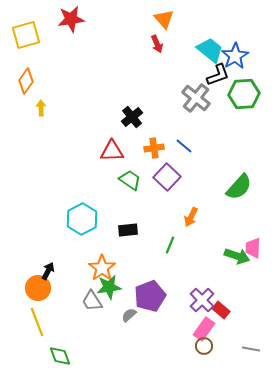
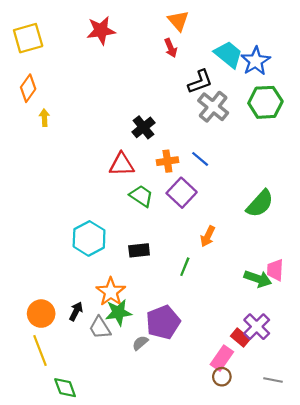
red star: (71, 19) -> (101, 30), moved
black L-shape: (218, 75) -> (200, 82), moved
black arrow: (48, 271) -> (76, 311), moved
purple cross: (202, 300) -> (257, 327), moved

